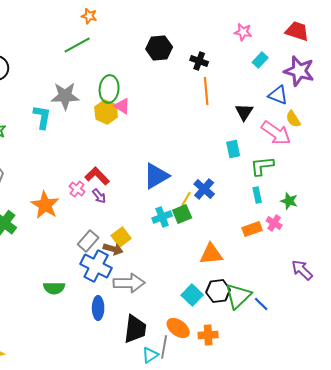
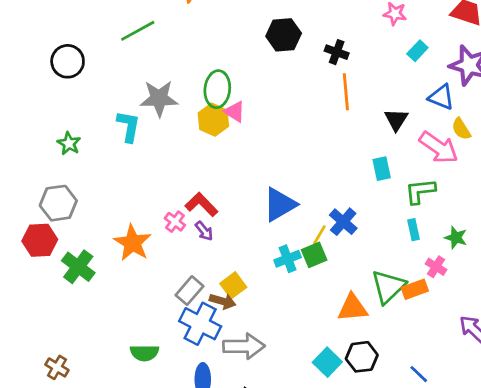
green line: (77, 45) -> (138, 31), moved
orange rectangle: (252, 229) -> (415, 289), moved
green triangle: (238, 296) -> (388, 287), moved

